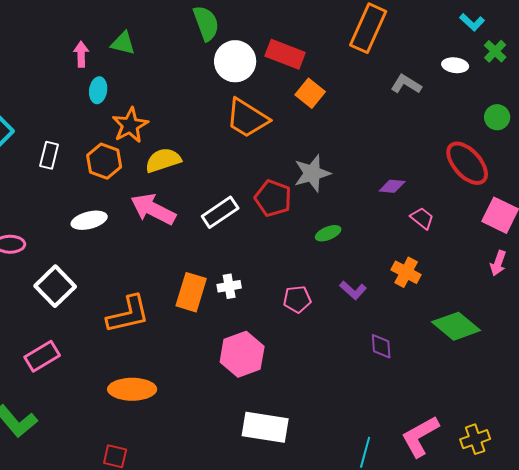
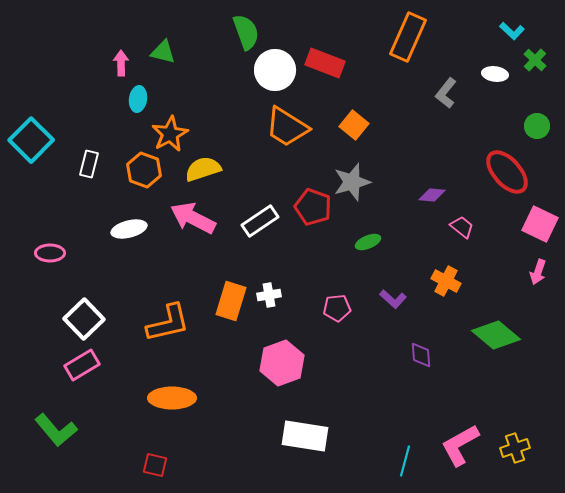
gray L-shape: (406, 84) -> (446, 93), turned -84
orange square: (310, 93) -> (354, 125), moved
white square: (55, 286) -> (84, 319), moved

